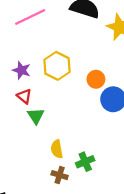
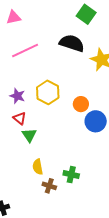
yellow semicircle: (57, 149) -> (38, 167), moved
green cross: (85, 162) -> (71, 175), turned 35

